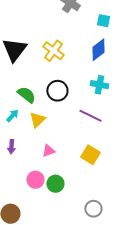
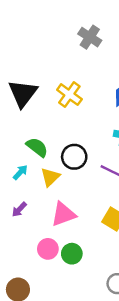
black circle: (57, 91) -> (74, 157), moved
purple arrow: (11, 147) -> (19, 209), turned 40
pink triangle: (48, 151) -> (63, 214), size x1.6

